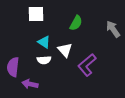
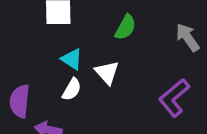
white semicircle: (44, 60) -> (72, 89), turned -56
purple L-shape: (87, 65) -> (174, 98), moved

